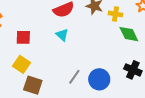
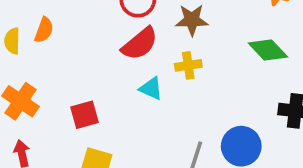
yellow cross: (115, 14) -> (188, 65), moved

